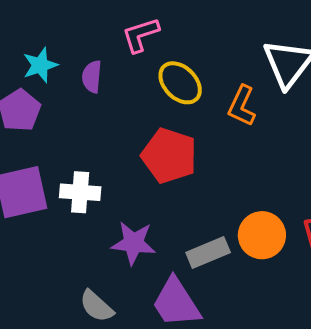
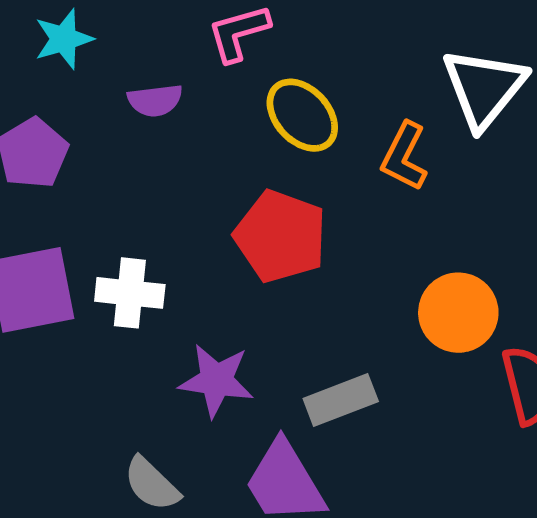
cyan star: (40, 65) -> (64, 39), moved
purple semicircle: (92, 77) -> (155, 100), turned -104
orange circle: (262, 235) -> (458, 313), moved

